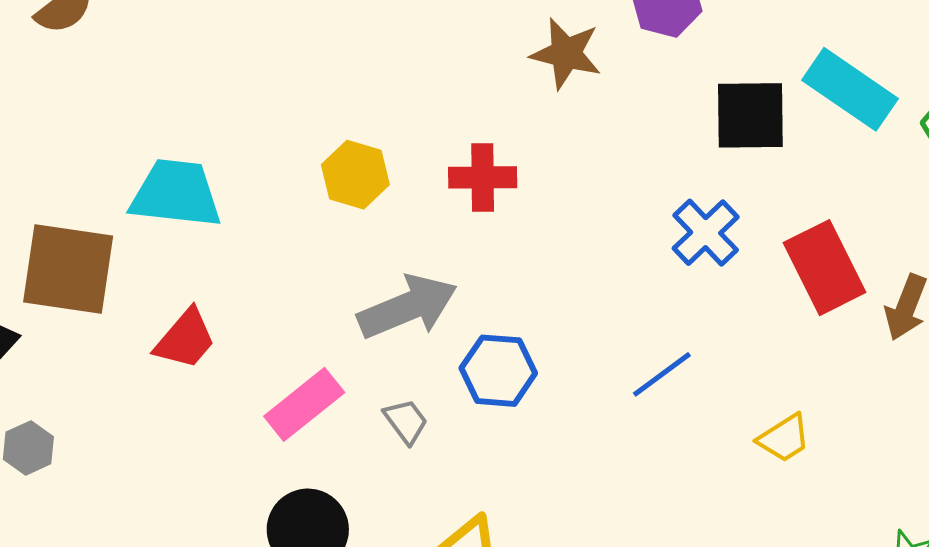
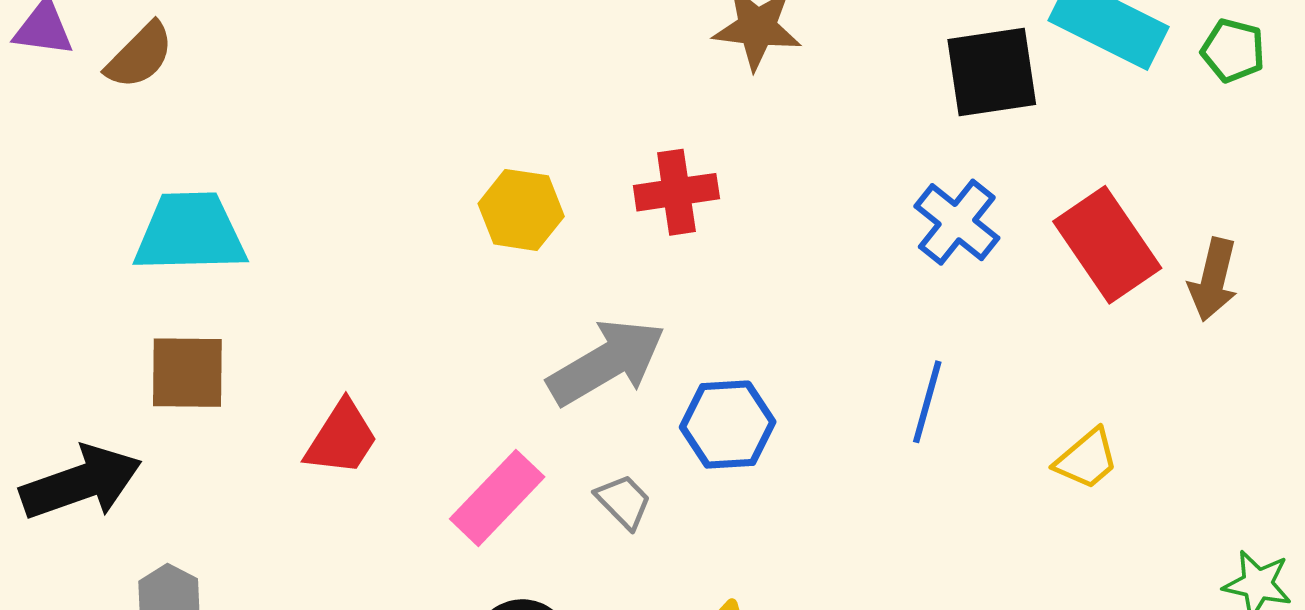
cyan trapezoid: (176, 194) -> (190, 233), moved
brown square: (68, 269) -> (187, 373), size x0.7
blue line: (662, 374) -> (927, 402), turned -30

